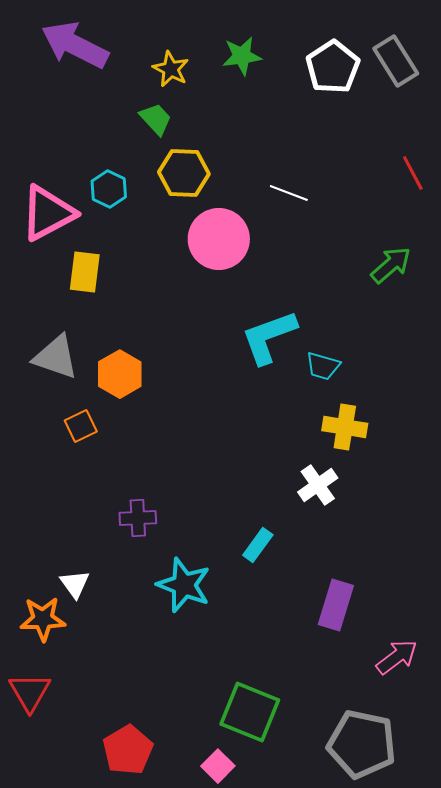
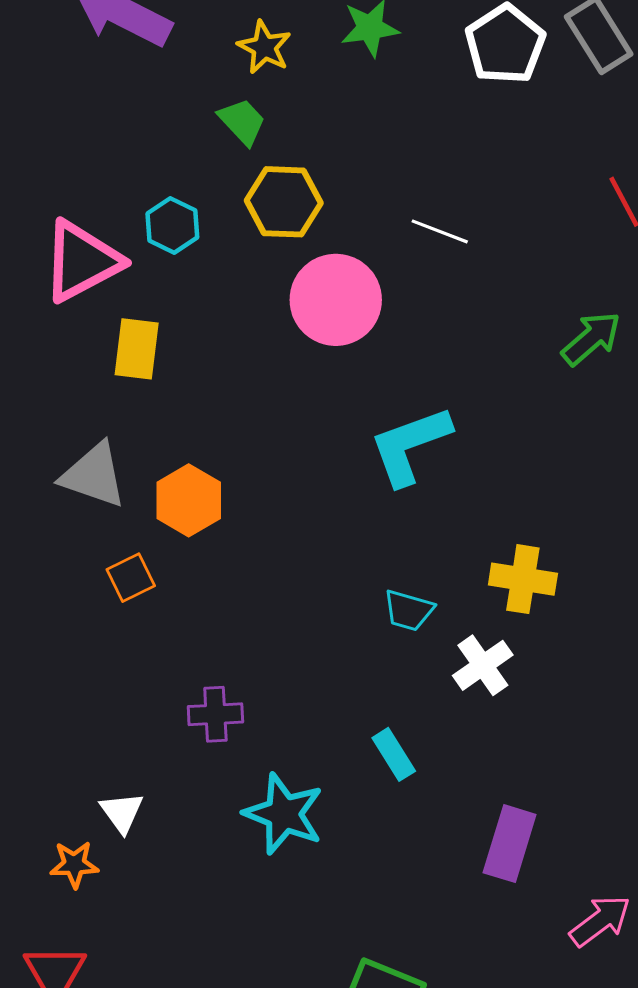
cyan trapezoid: (323, 366) -> (409, 610), moved
cyan rectangle: (258, 545) -> (394, 754), turned -68
orange star: (43, 619) -> (74, 864), size x0.7

